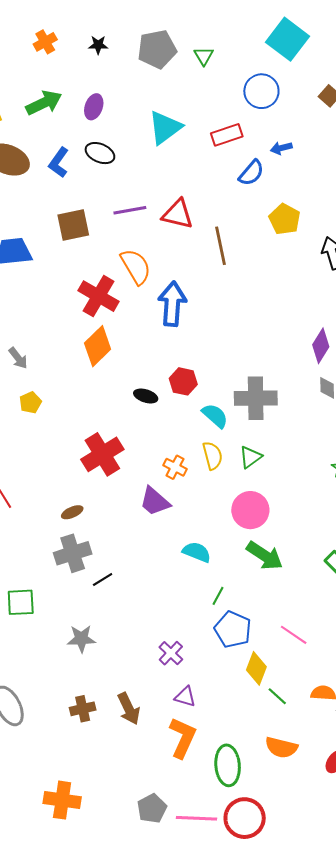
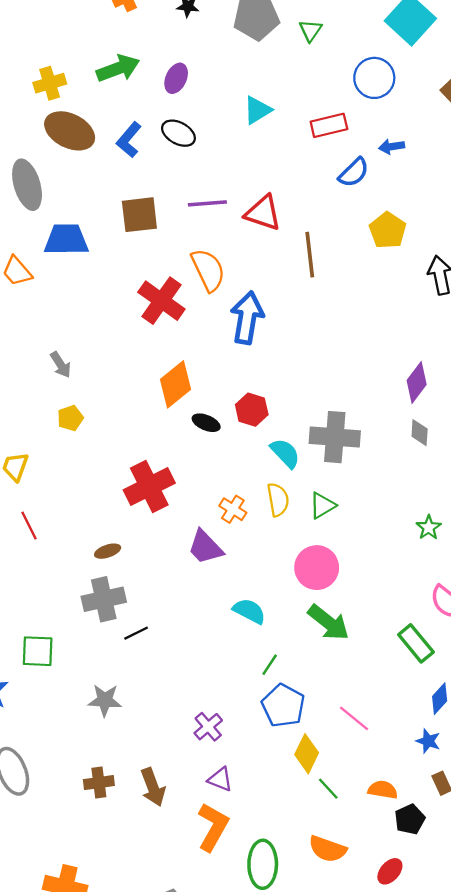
cyan triangle: (165, 128) -> (257, 110), size x0.7
orange diamond: (98, 346) -> (176, 384), moved

